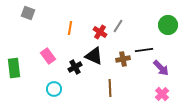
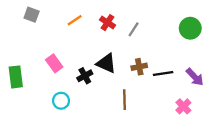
orange line: (70, 28) -> (75, 20), moved, turned 48
red cross: (100, 32) -> (108, 23), moved
black line: (144, 50) -> (163, 74), moved
purple arrow: (161, 68) -> (195, 77), moved

